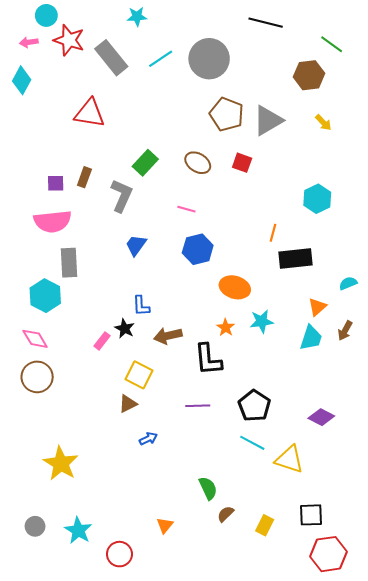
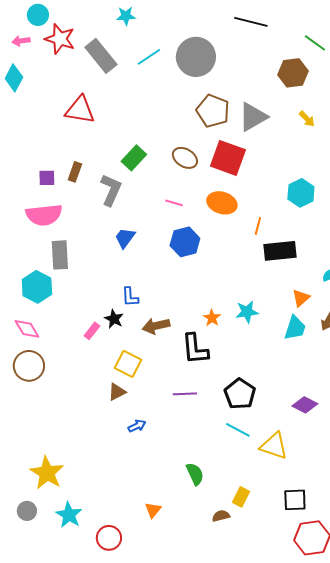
red square: (242, 163) -> (228, 158), size x1.8
orange ellipse: (235, 287) -> (222, 203), moved
yellow star: (61, 463) -> (47, 473), moved
brown semicircle: (226, 514) -> (221, 516), moved, turned 30
yellow rectangle: (265, 525) -> (241, 497), moved

